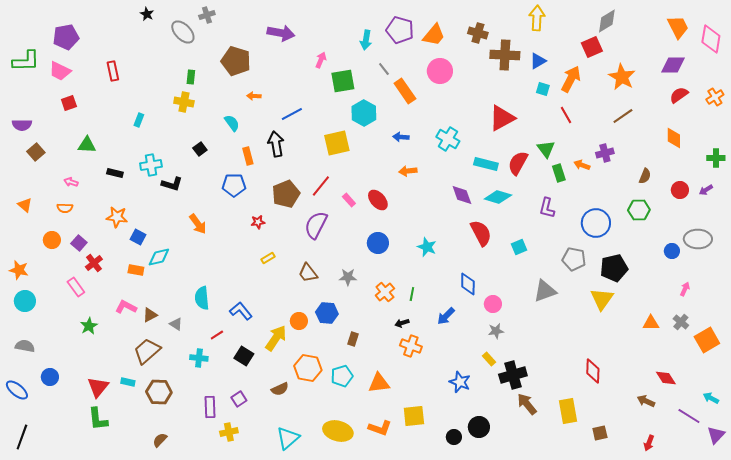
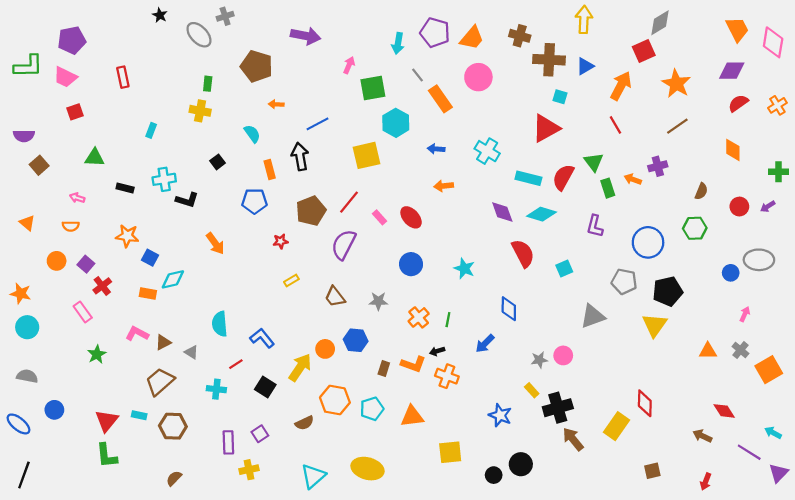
cyan square: (543, 89) -> (560, 97), moved
pink circle: (493, 304) -> (563, 355), moved
yellow rectangle: (568, 411) -> (617, 426), moved, turned 45
orange L-shape: (380, 428) -> (413, 364), moved

